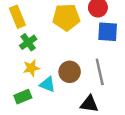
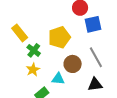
yellow pentagon: (66, 17) -> (59, 37), moved
yellow star: (31, 68) -> (33, 70), moved

